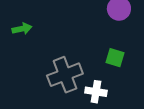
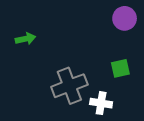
green square: (115, 58) -> (120, 68), turned -30

